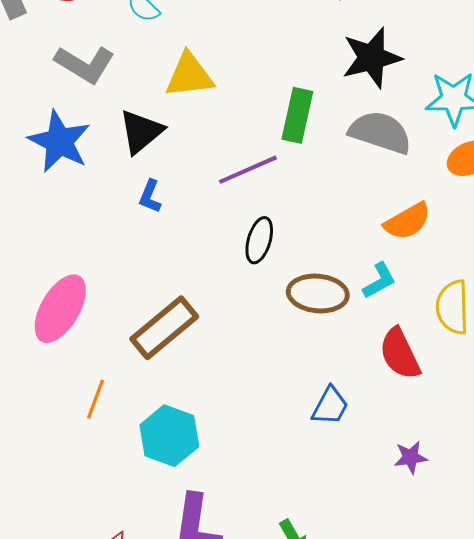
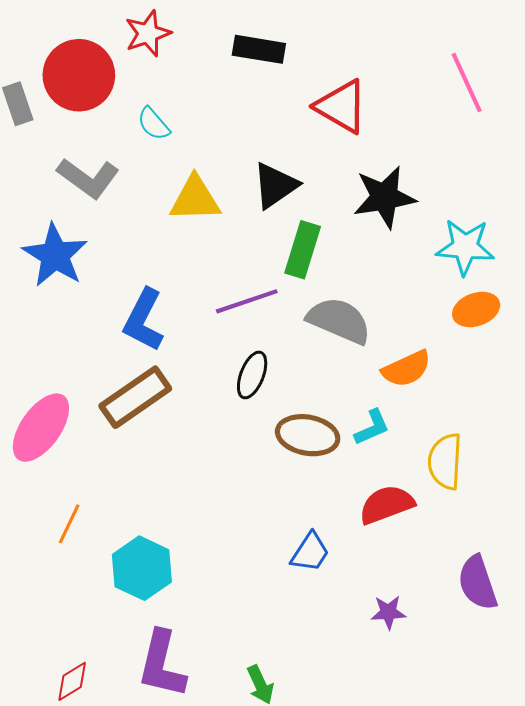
black triangle: (141, 132) -> (275, 186), moved
gray semicircle: (380, 132) -> (339, 321), moved
blue L-shape: (150, 196) -> (144, 320), size x1.8
brown rectangle: (164, 328) -> (135, 397), moved
red semicircle: (400, 354) -> (387, 505), turned 90

